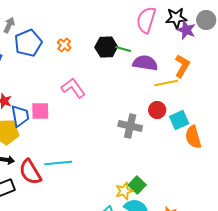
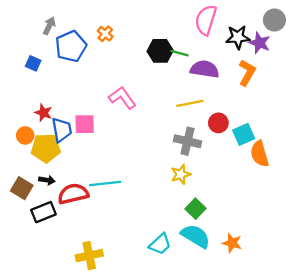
black star: (176, 18) -> (238, 37), moved
purple star: (186, 30) -> (260, 43), moved
orange cross: (64, 45) -> (105, 34), moved
yellow line: (166, 83) -> (190, 103), moved
red semicircle: (30, 172) -> (73, 194), turned 108
yellow star: (124, 191) -> (181, 174), moved

